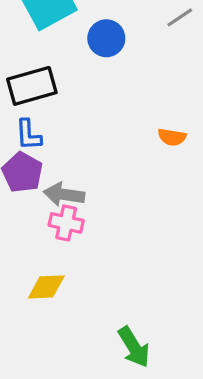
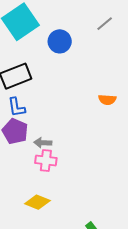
gray arrow: (64, 194) -> (43, 143), size x0.7
yellow diamond: (46, 287) -> (37, 202), turned 30

